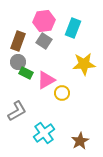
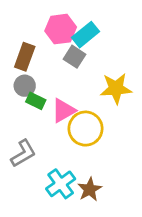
cyan rectangle: (73, 28) -> (86, 35), moved, turned 30
gray square: (44, 41) -> (74, 57), moved
yellow circle: (62, 93) -> (86, 129), size x1.6
brown star: (80, 141) -> (90, 189), moved

